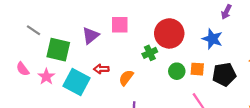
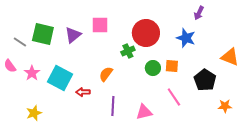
gray line: (33, 30) -> (20, 42), moved
green square: (58, 50) -> (43, 34), moved
red arrow: (101, 69) -> (83, 92), moved
black pentagon: (224, 74) -> (205, 80), moved, turned -30

